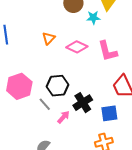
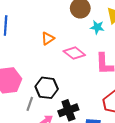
gray line: (45, 104) -> (30, 104), turned 48

